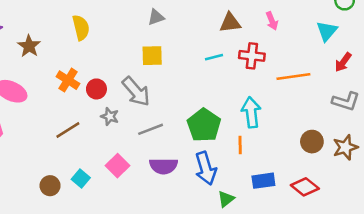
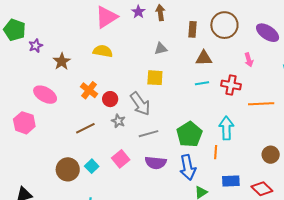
brown triangle: (230, 23) -> (204, 58), moved
yellow semicircle: (81, 28) -> (103, 51), turned -72
brown circle: (50, 186) -> (68, 169), size x1.5

